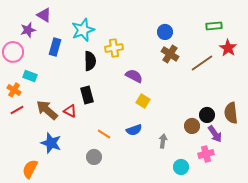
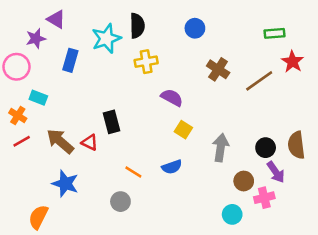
blue circle: (165, 32) -> (195, 28), moved
black semicircle: (90, 61) -> (137, 26), moved
brown circle: (192, 126) -> (244, 181), moved
gray arrow: (163, 141) -> (221, 148), moved, size x1.5

